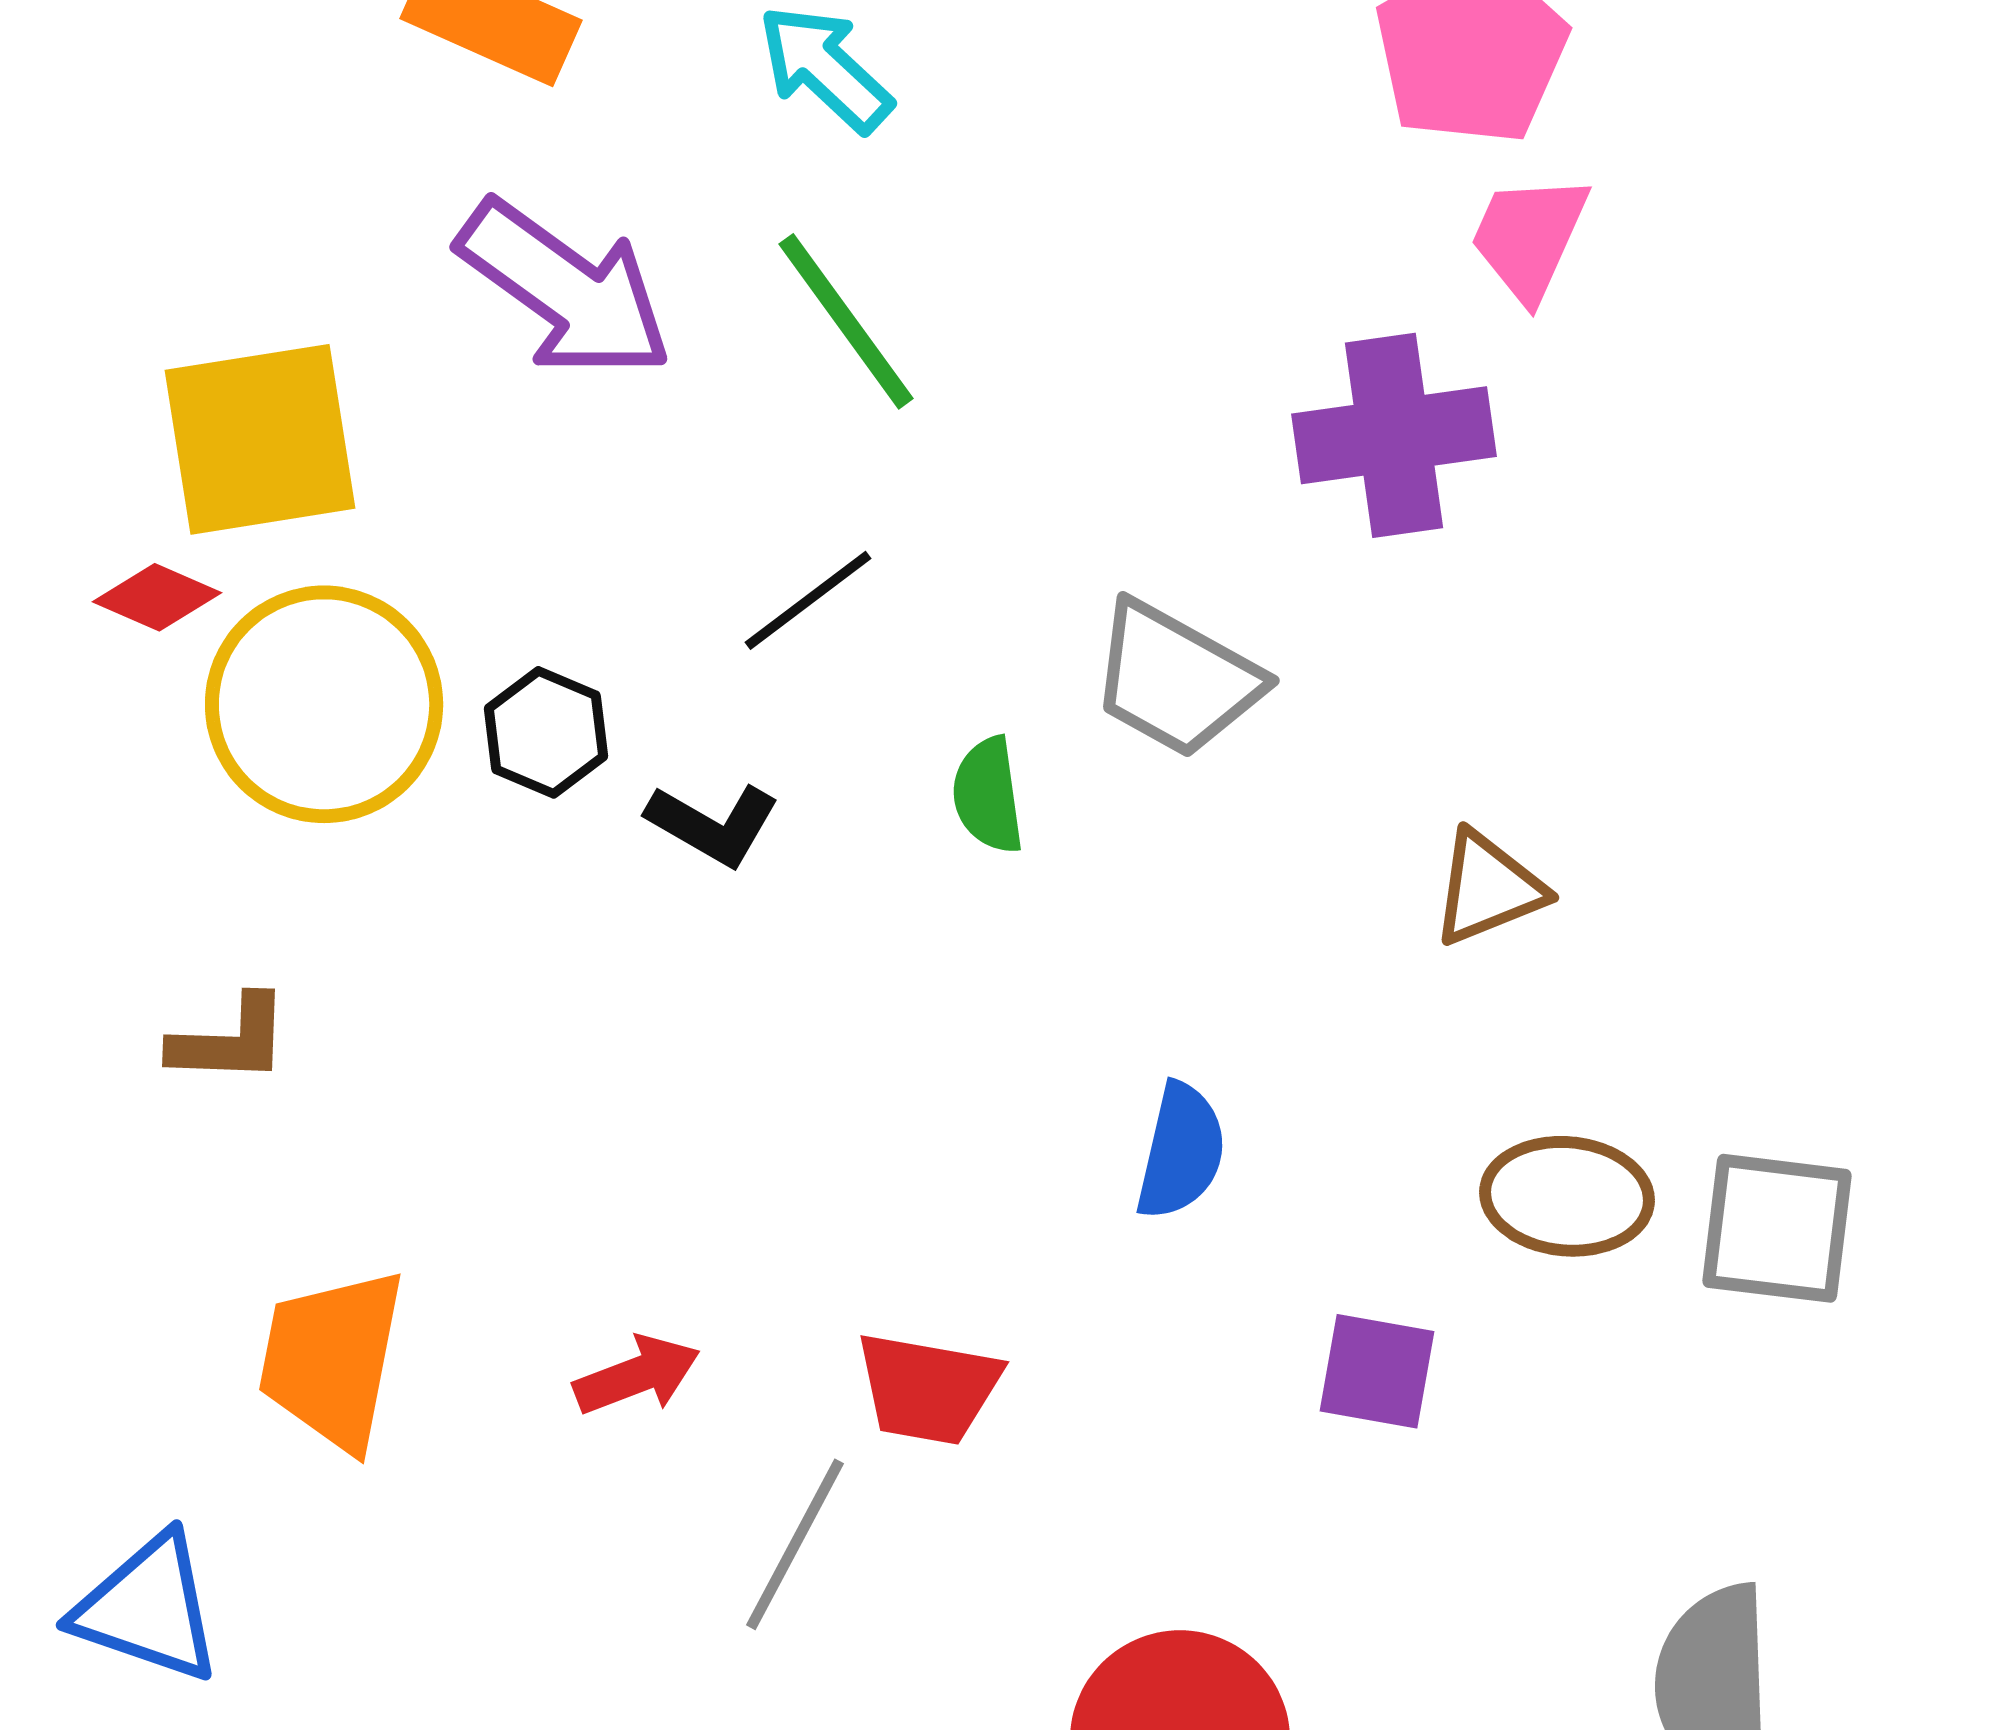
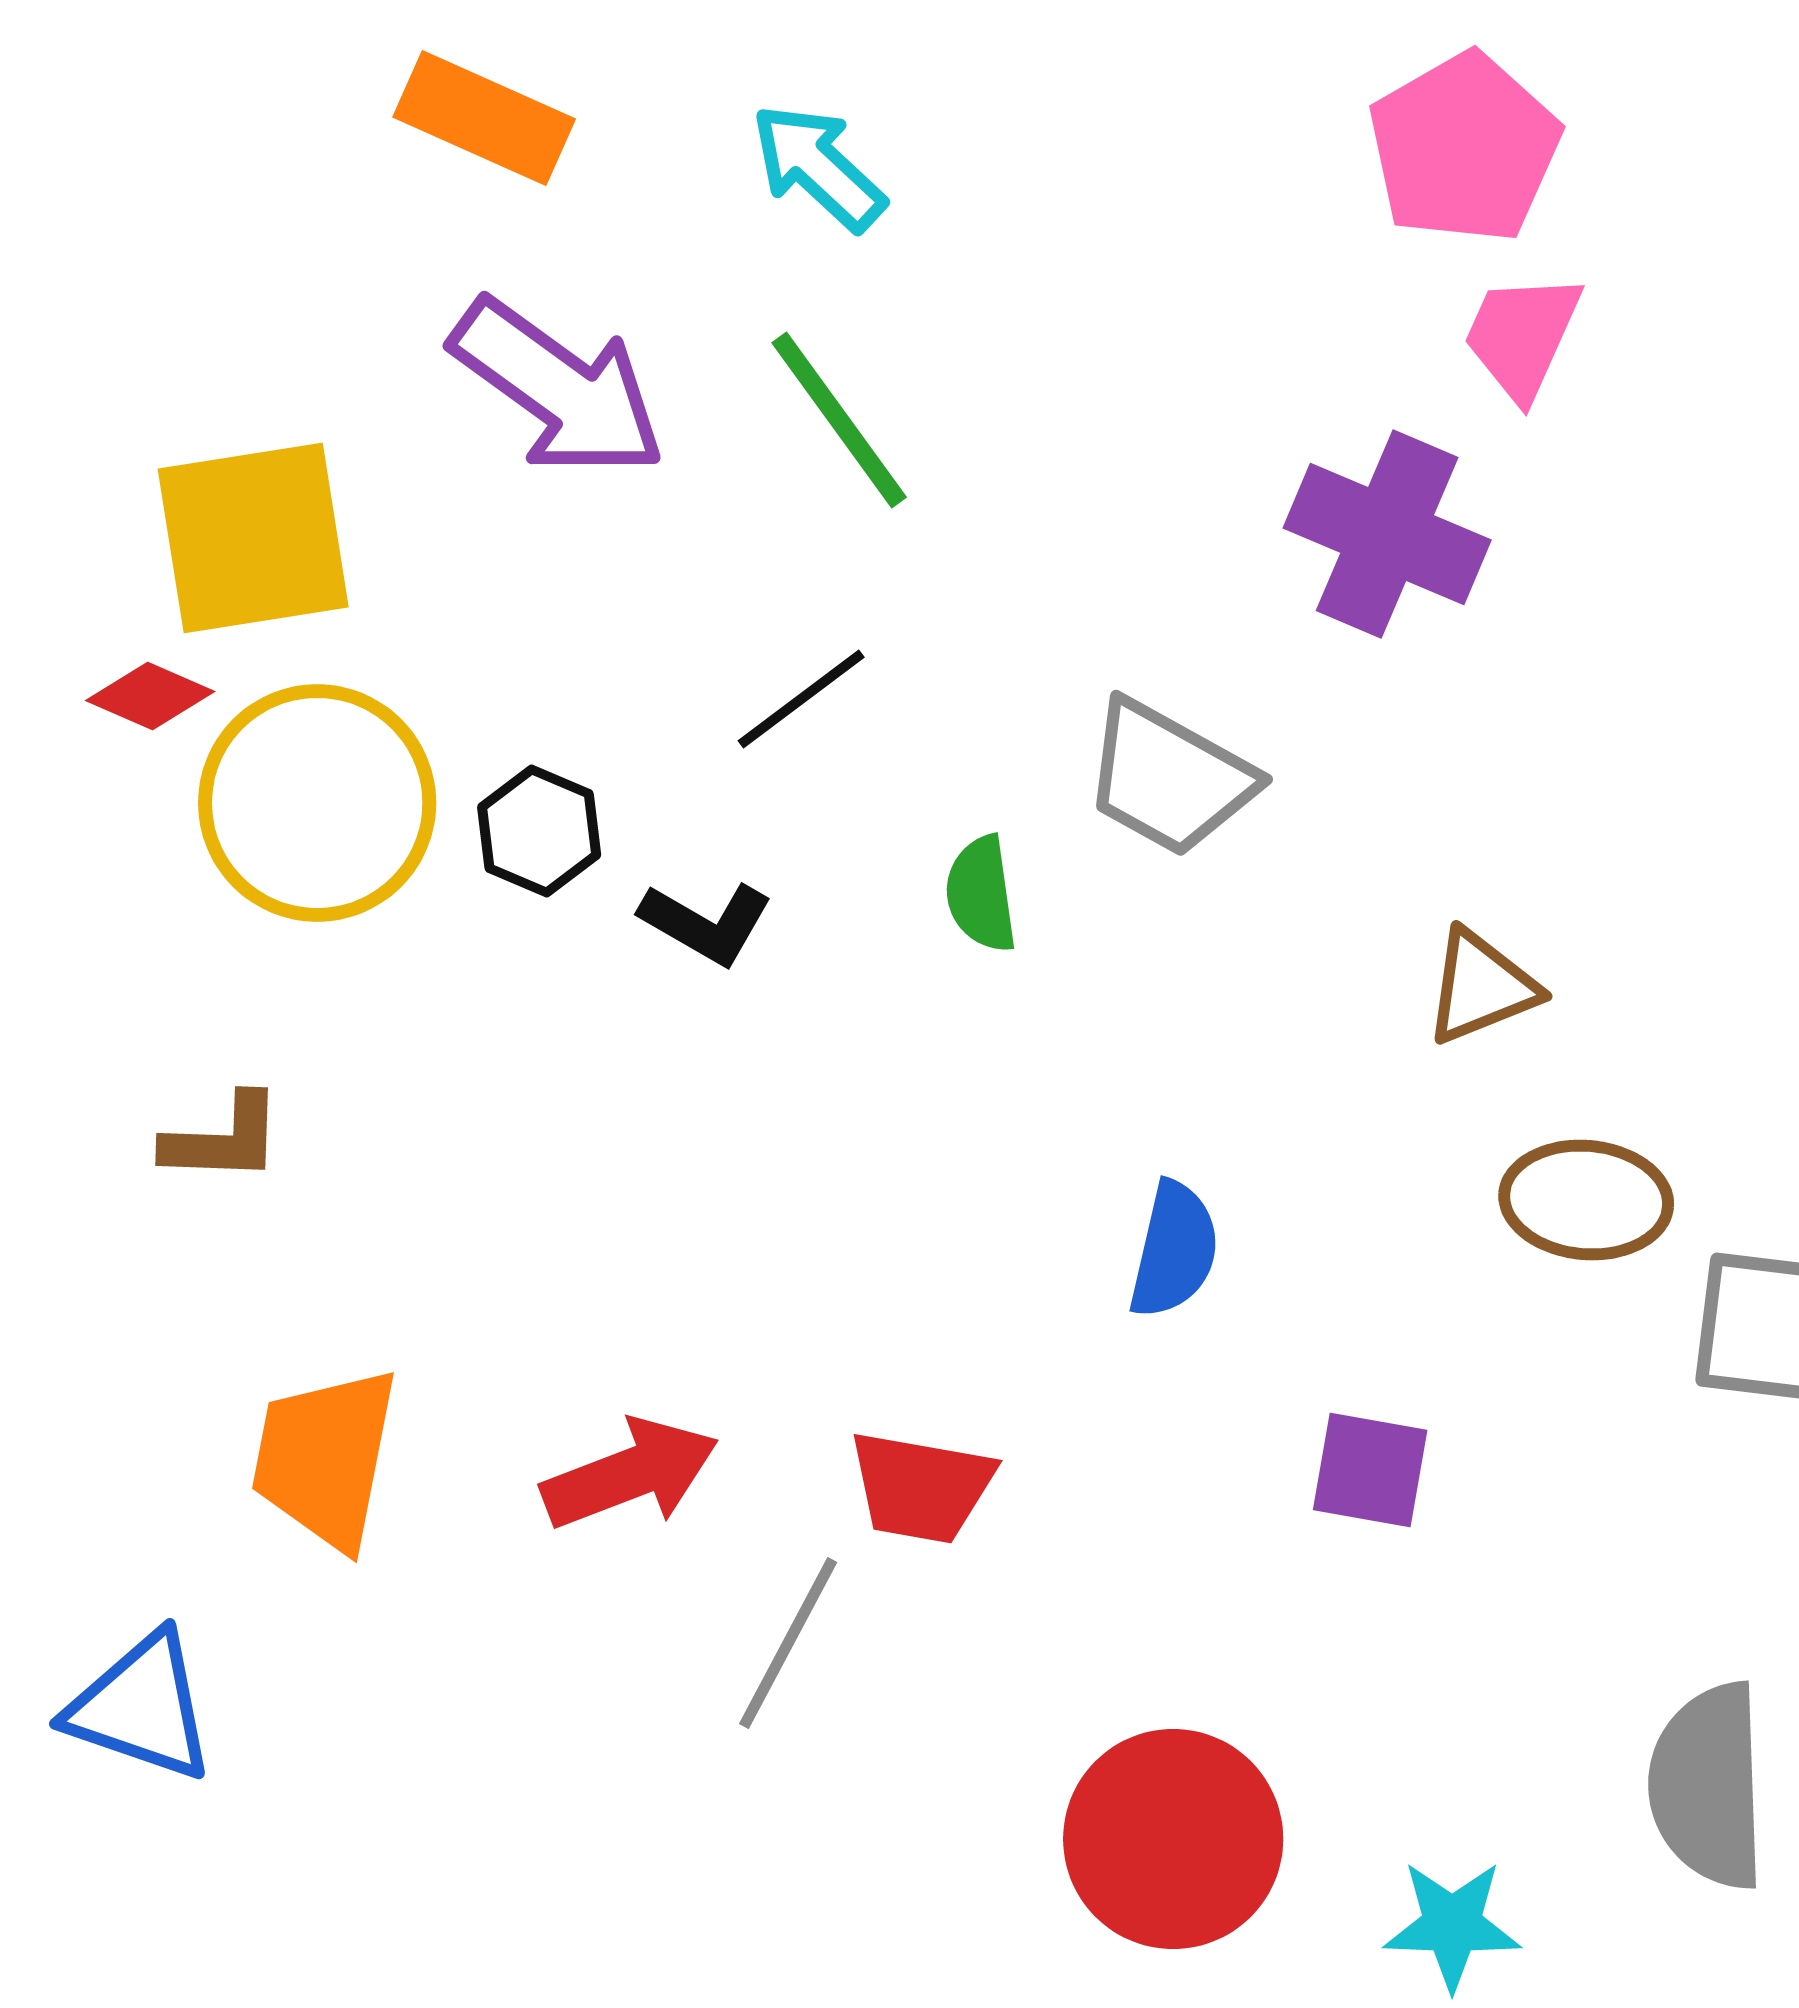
purple cross: (1394, 435) -> (1387, 534), turned 31
brown ellipse: (1567, 1196) -> (1586, 1200), moved
red arrow: (637, 1375) -> (630, 1474), size x1.4

